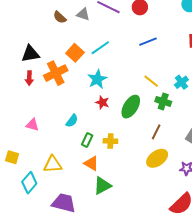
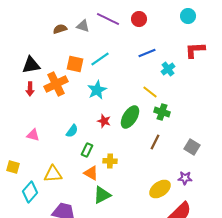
brown semicircle: (60, 17) -> (60, 29), turned 120
orange square: (75, 53) -> (75, 64), turned -30
cyan cross: (181, 82) -> (168, 69), moved
red star: (102, 102) -> (104, 121), moved
yellow cross: (110, 141) -> (110, 161), moved
yellow ellipse: (157, 158) -> (160, 189), moved

